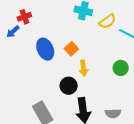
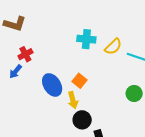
yellow arrow: (83, 68) -> (73, 100), moved

